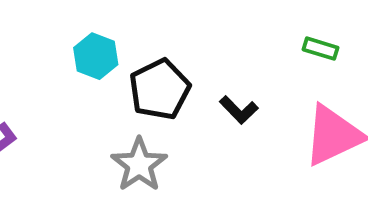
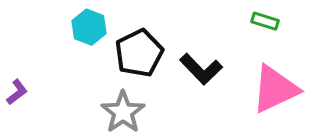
black L-shape: (239, 110) -> (201, 69), size x1.4

